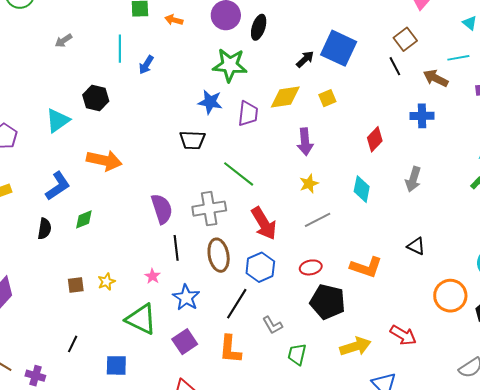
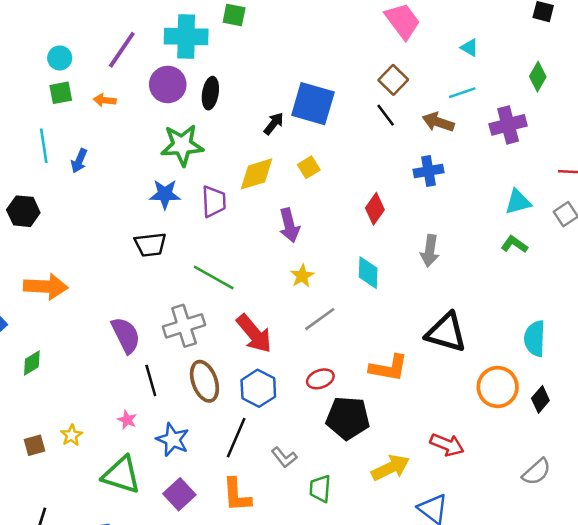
black triangle: (416, 246) -> (446, 333), size x1.8

